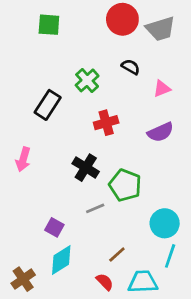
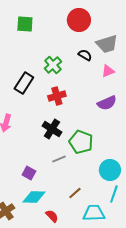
gray trapezoid: (161, 29) -> (107, 44), moved
red cross: (106, 123) -> (57, 96), moved
cyan diamond: (61, 260) -> (34, 197), turned 35
red semicircle: (105, 282) -> (52, 216), moved

